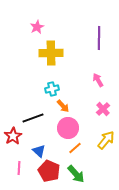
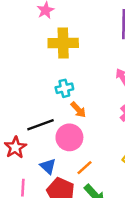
pink circle: (68, 128) -> (69, 137), moved
orange line: (75, 148) -> (85, 168), moved

